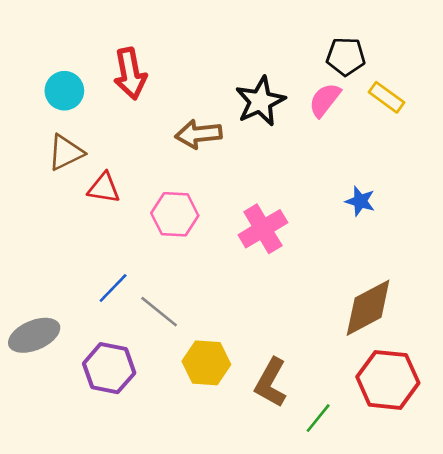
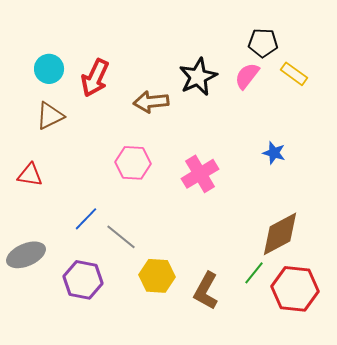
red arrow: (130, 74) -> (95, 78), moved, turned 36
red triangle: (104, 188) -> (30, 175), moved
green line: (318, 418) -> (254, 273), moved

